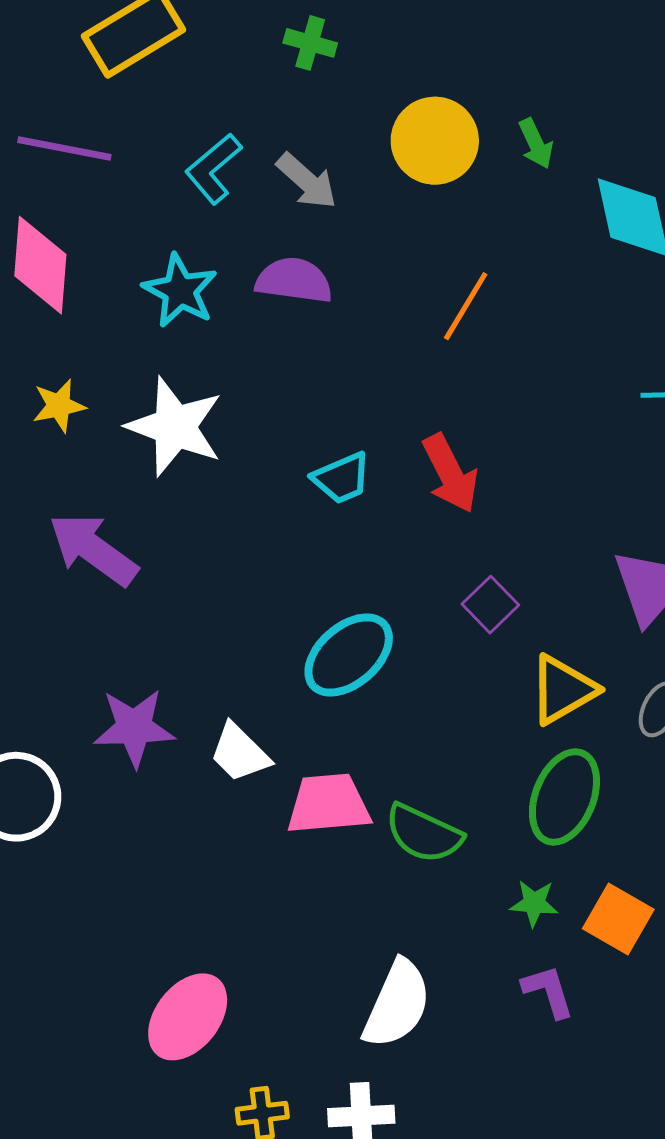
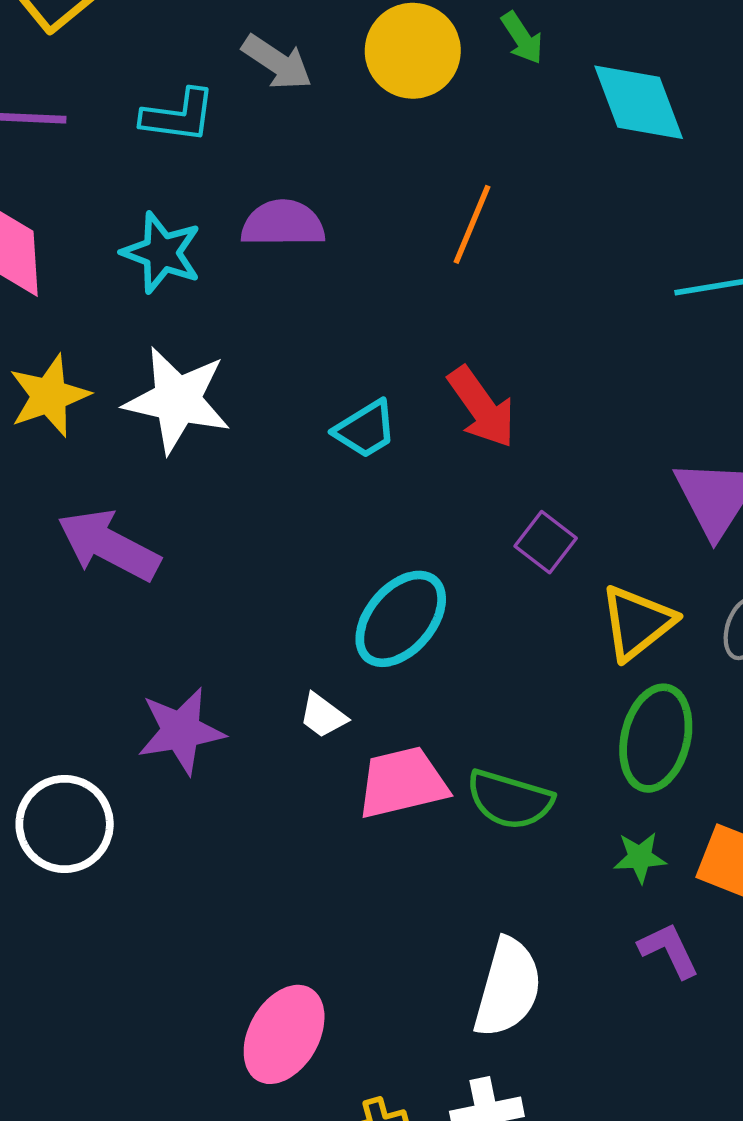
cyan L-shape: (213, 169) -> (178, 116), turned -124
gray arrow: (307, 181) -> (277, 62), moved
yellow star: (59, 406) -> (49, 396), size x1.4
white trapezoid: (240, 753) -> (323, 716), moved, size x0.7

